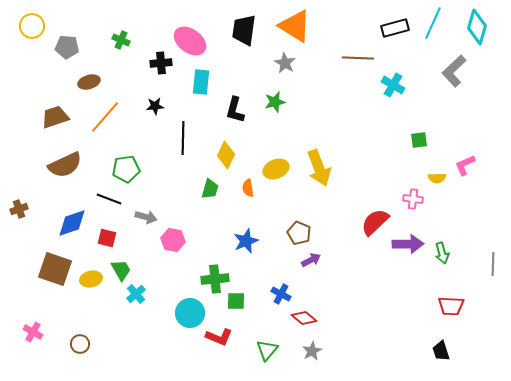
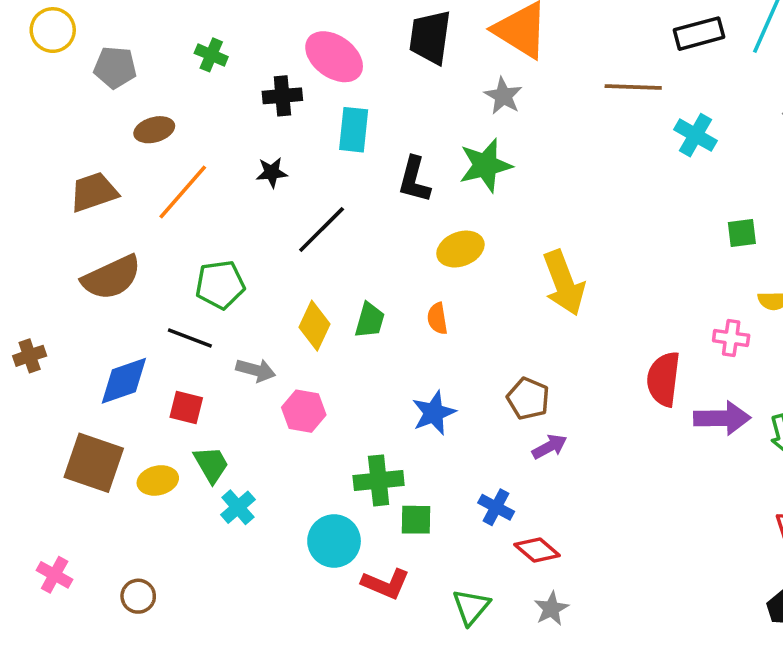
green star: (275, 102) -> (485, 165), size x1.4
black line: (183, 138) -> (322, 229), turned 44
yellow diamond: (226, 155) -> (314, 326), moved
yellow ellipse: (276, 169) -> (460, 249), moved
red semicircle: (375, 222) -> (663, 379), turned -40

